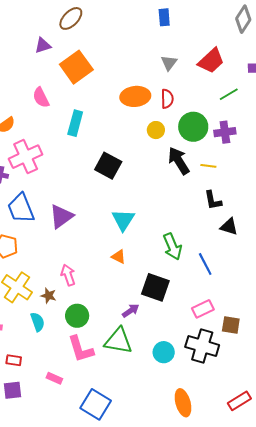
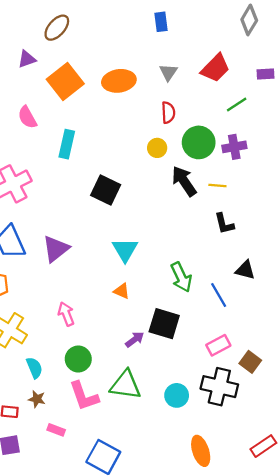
orange ellipse: (135, 96) -> (119, 81), moved
black triangle: (229, 227) -> (245, 270), moved
brown star: (48, 296) -> (37, 399), moved
purple arrow: (131, 311) -> (135, 339), moved
brown square: (231, 325) -> (250, 362), turned 30

